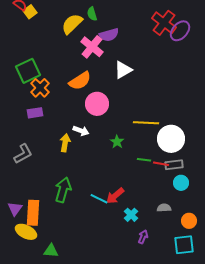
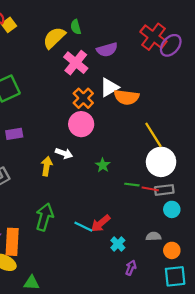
purple semicircle: (109, 35) -> (107, 50), moved
orange semicircle: (80, 81) -> (126, 97), moved, turned 40
orange cross: (40, 88) -> (83, 98), moved
yellow line: (146, 123) -> (153, 135), moved, turned 55
orange circle: (189, 221) -> (172, 250), moved

